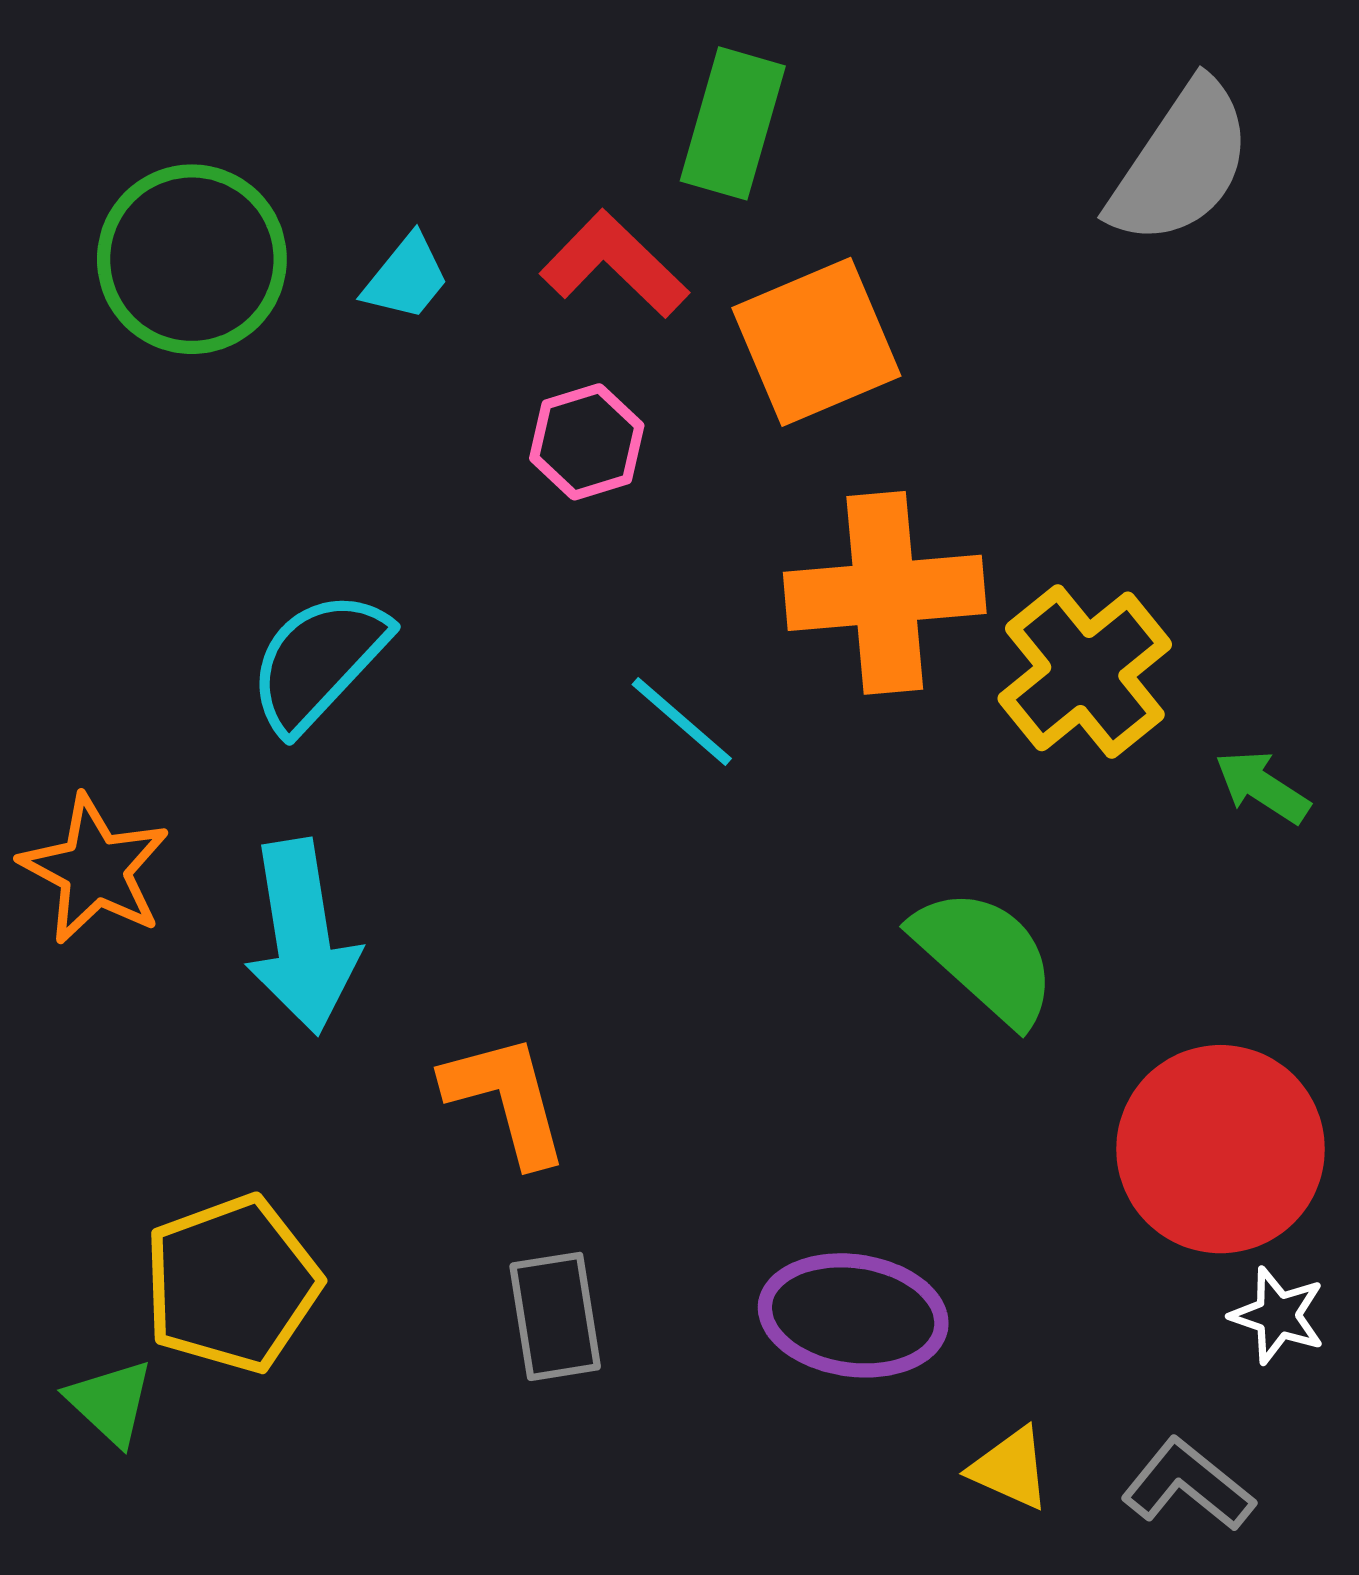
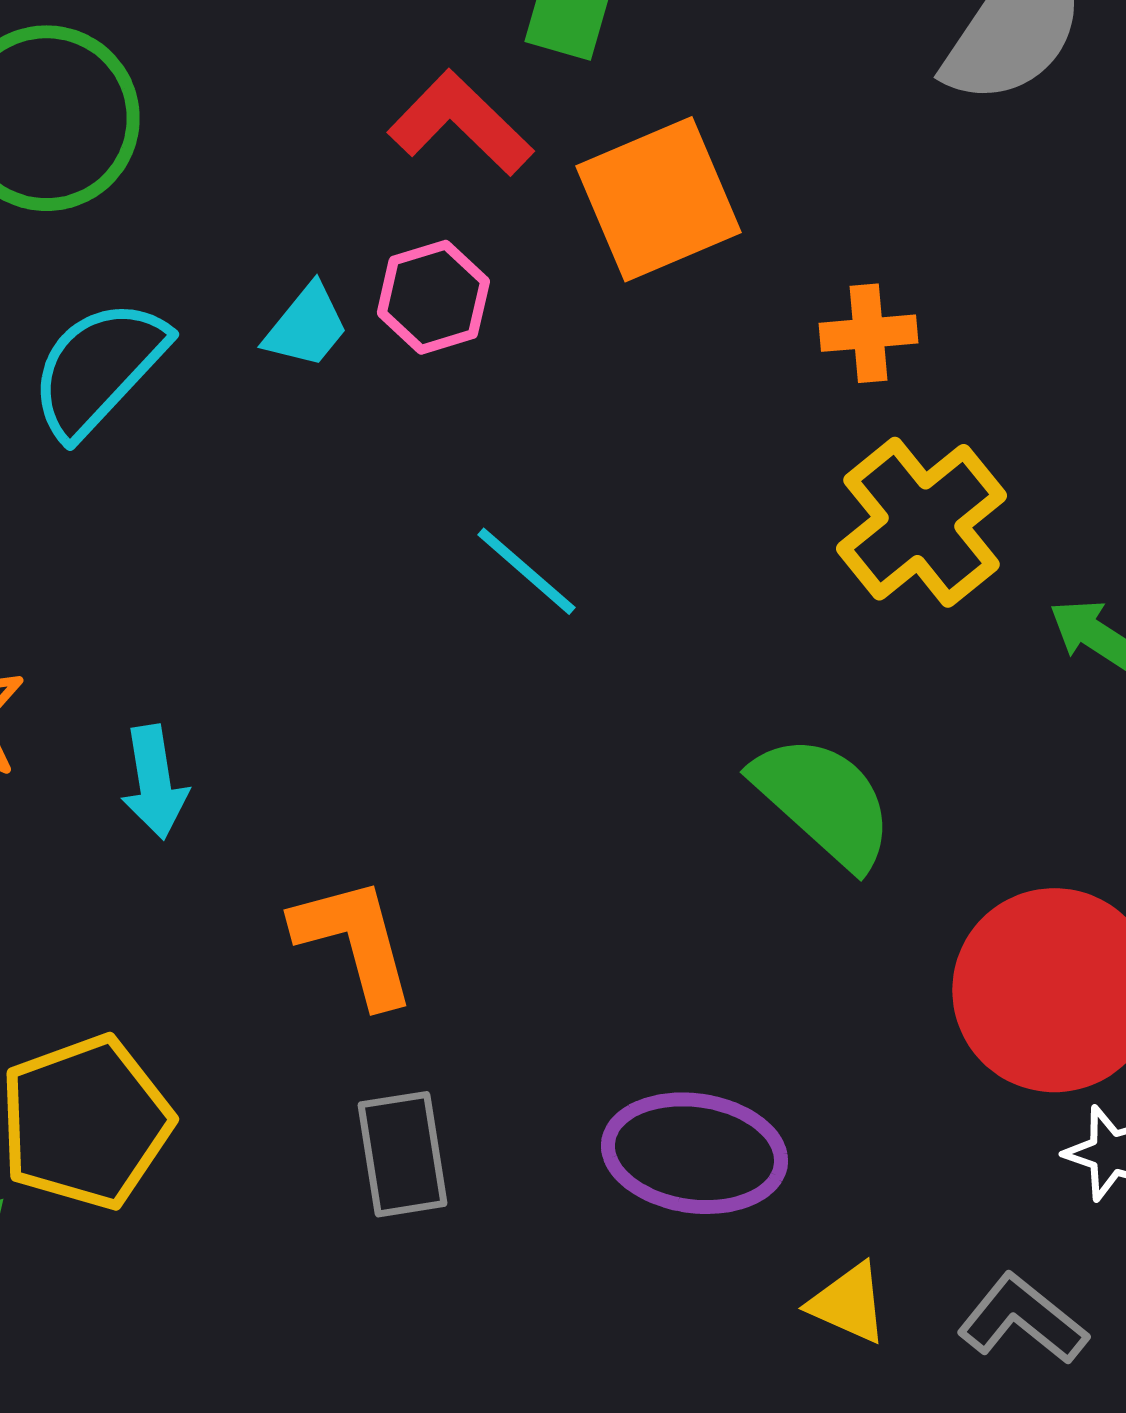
cyan trapezoid: (406, 278) -> (306, 326), moved
orange cross: (885, 593) -> (868, 333), moved, size x0.5
cyan semicircle: (318, 661) -> (98, 368), moved
cyan arrow: (302, 937) -> (154, 782), size x0.6

